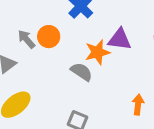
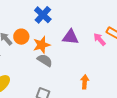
orange star: (97, 52) -> (42, 45), moved

